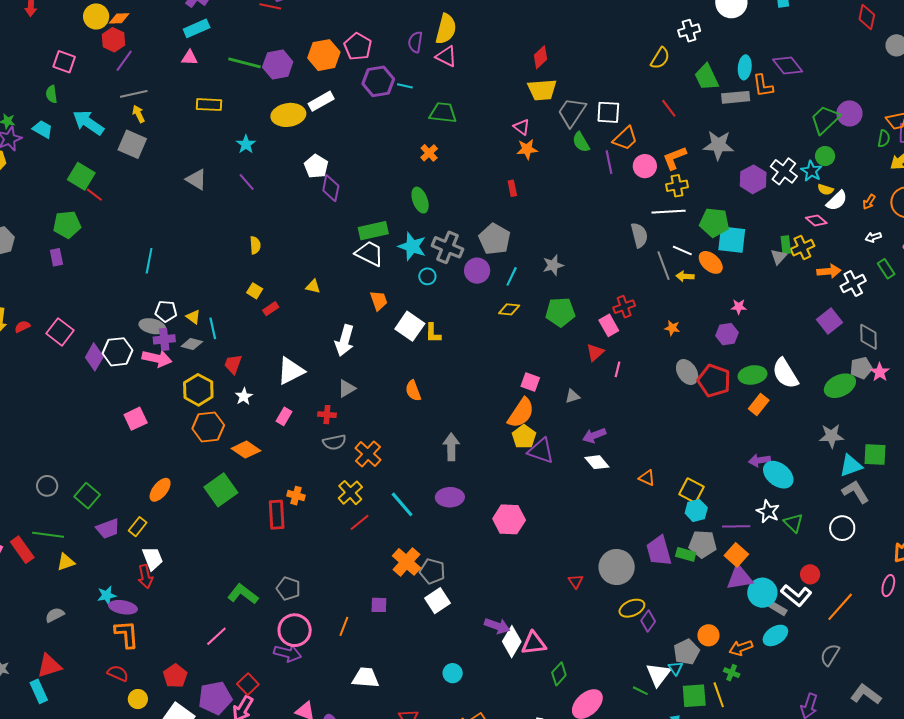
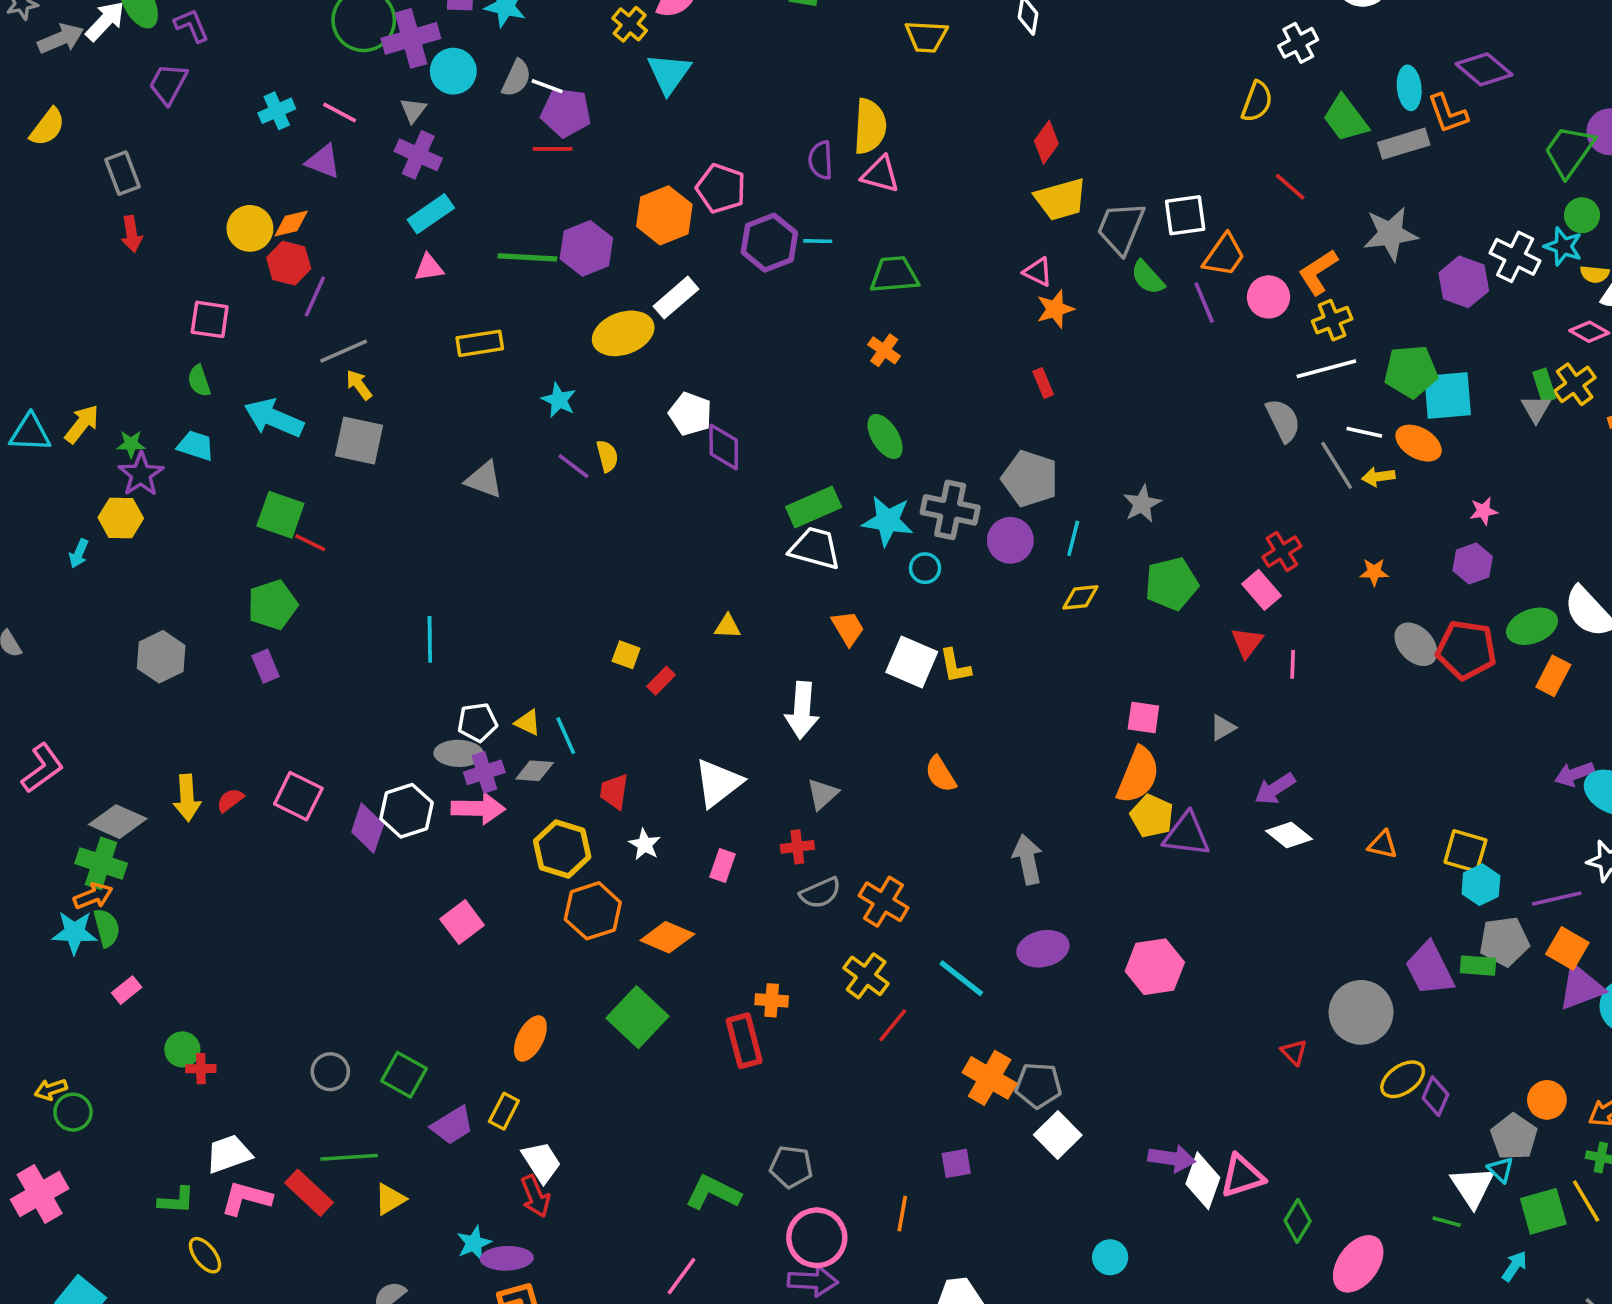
yellow semicircle: (255, 245) -> (607, 456), moved

